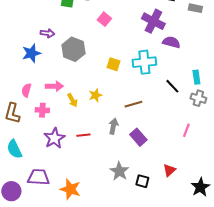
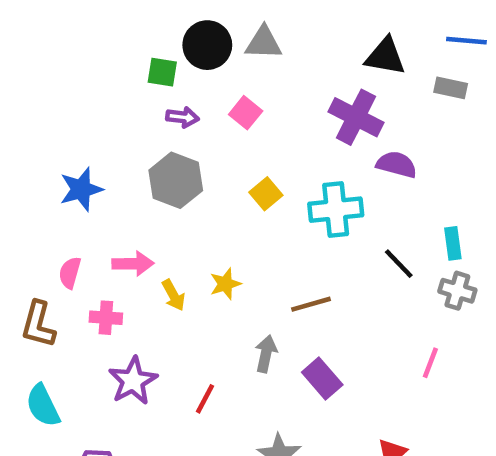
purple arrow: (47, 33) -> (182, 117), moved
yellow square: (113, 64) -> (266, 194), moved, turned 32
red line: (83, 135) -> (205, 399), moved, turned -56

